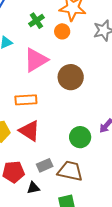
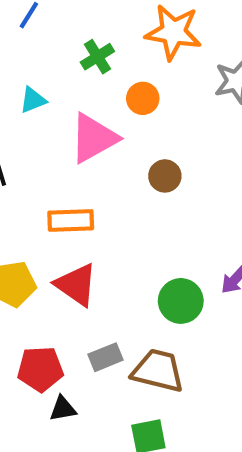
orange circle: (62, 31) -> (143, 98), moved
brown circle: (71, 77) -> (165, 176), size x0.6
black triangle: (33, 188) -> (63, 409), moved

